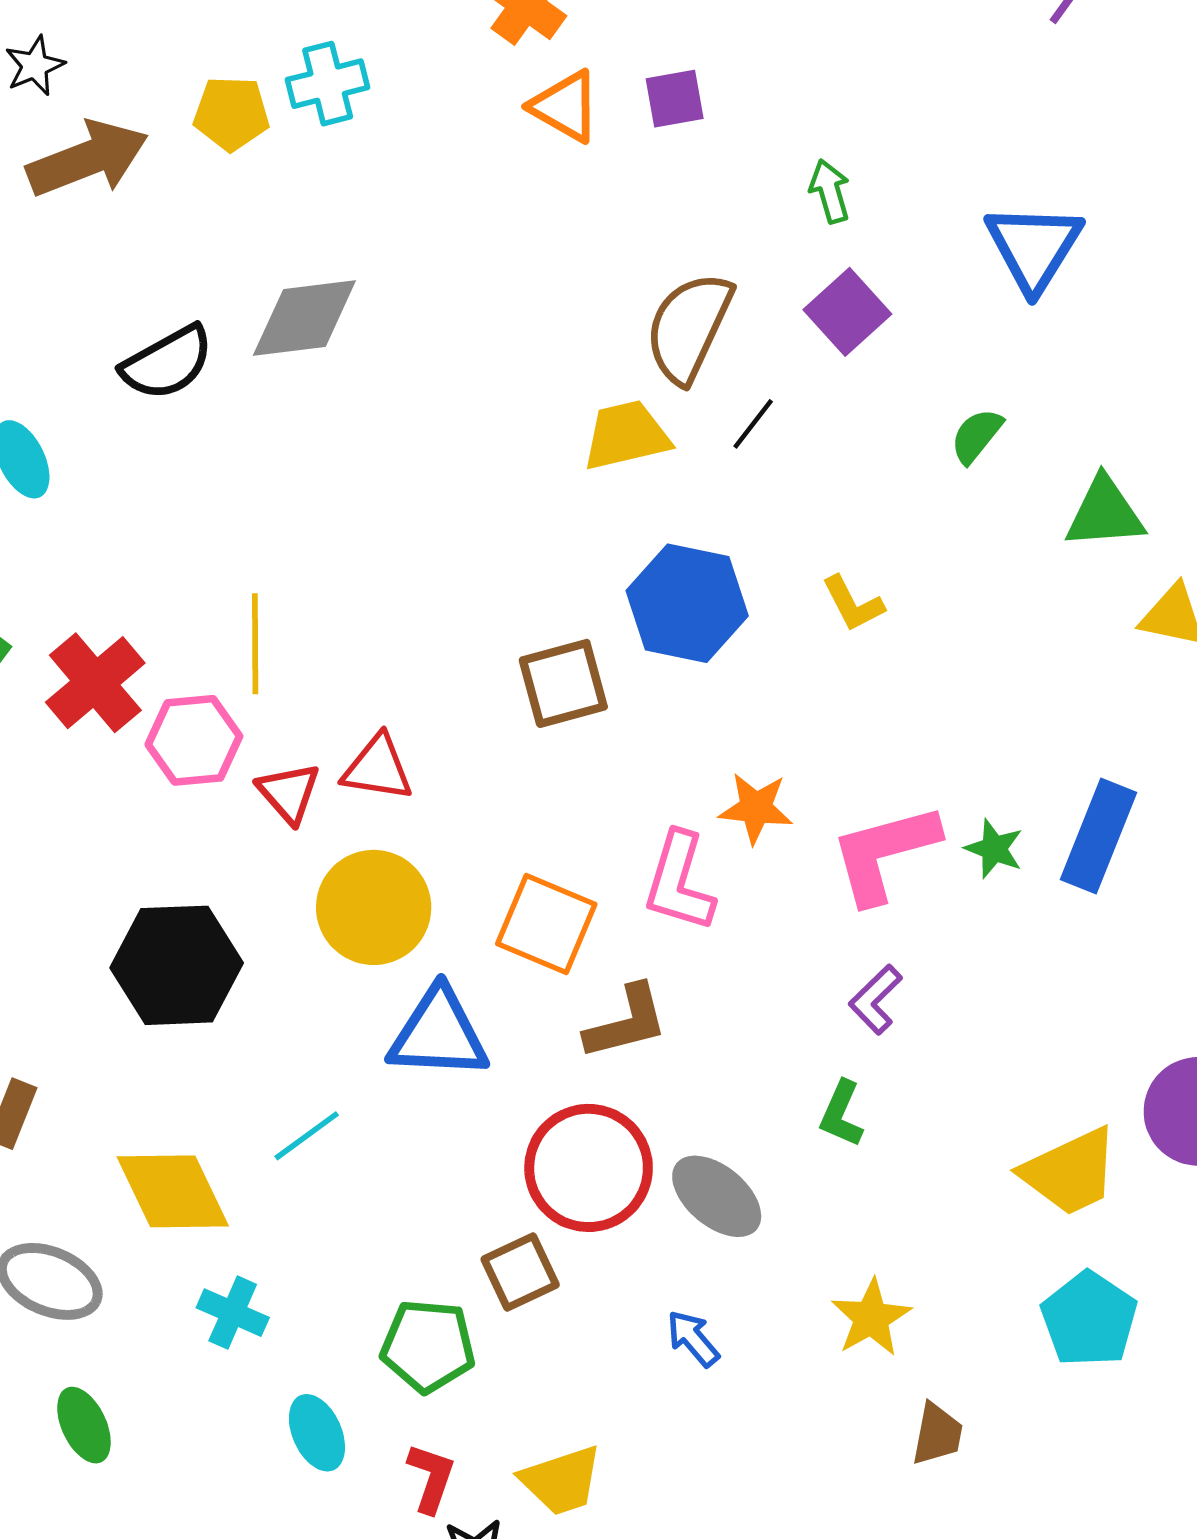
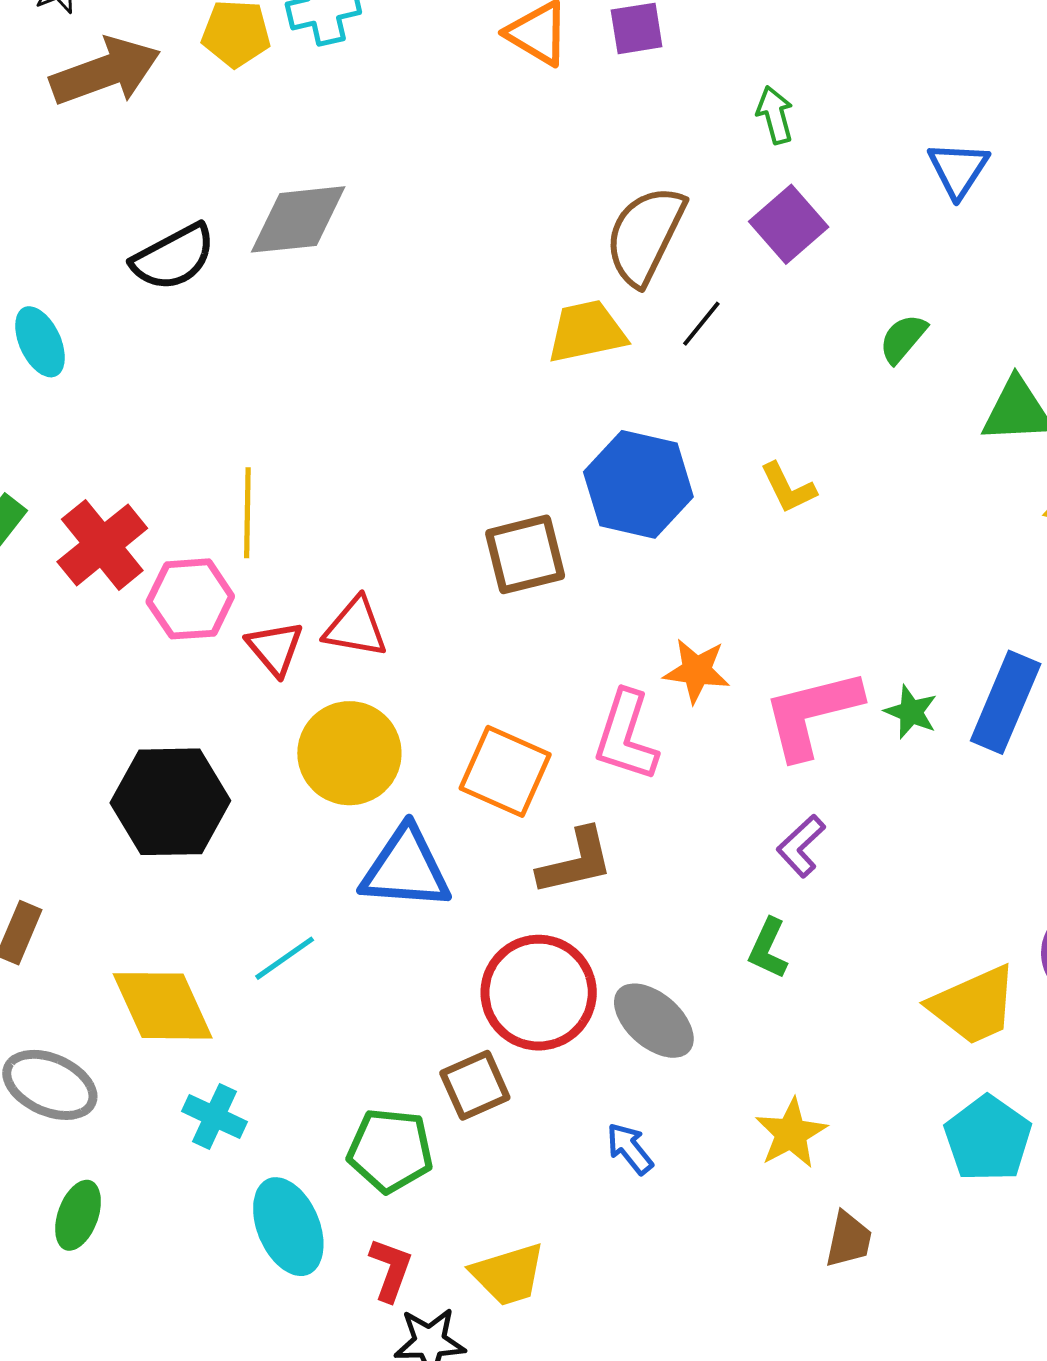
blue triangle: (1034, 247) -> (958, 169), size x0.7
green ellipse: (84, 1425) -> (78, 1215), turned 44
cyan ellipse: (317, 1433) -> (288, 1227), size x1.4

